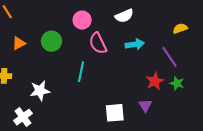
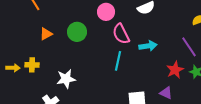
cyan arrow: (135, 44) -> (148, 46), moved
cyan line: (81, 72) -> (118, 61), moved
purple triangle: (145, 105) -> (166, 93), turned -32

